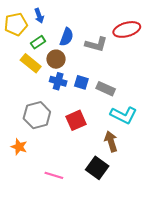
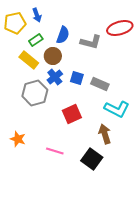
blue cross: (58, 81) -> (55, 77), turned 35
gray hexagon: (37, 115) -> (35, 93), moved
pink line: (54, 175) -> (55, 151), moved

